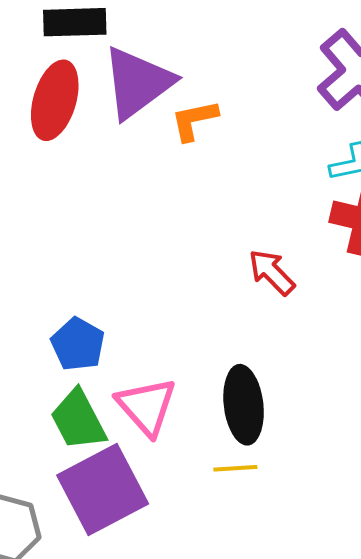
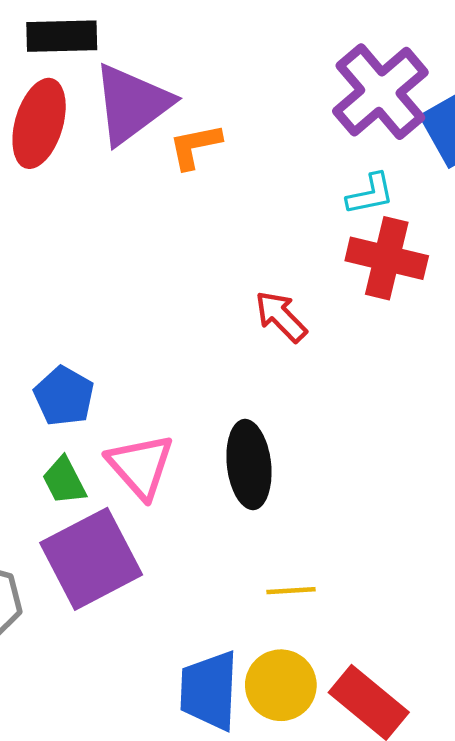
green trapezoid: (78, 420) -> (64, 481), size x0.7
yellow line: (235, 468) -> (291, 591), moved

